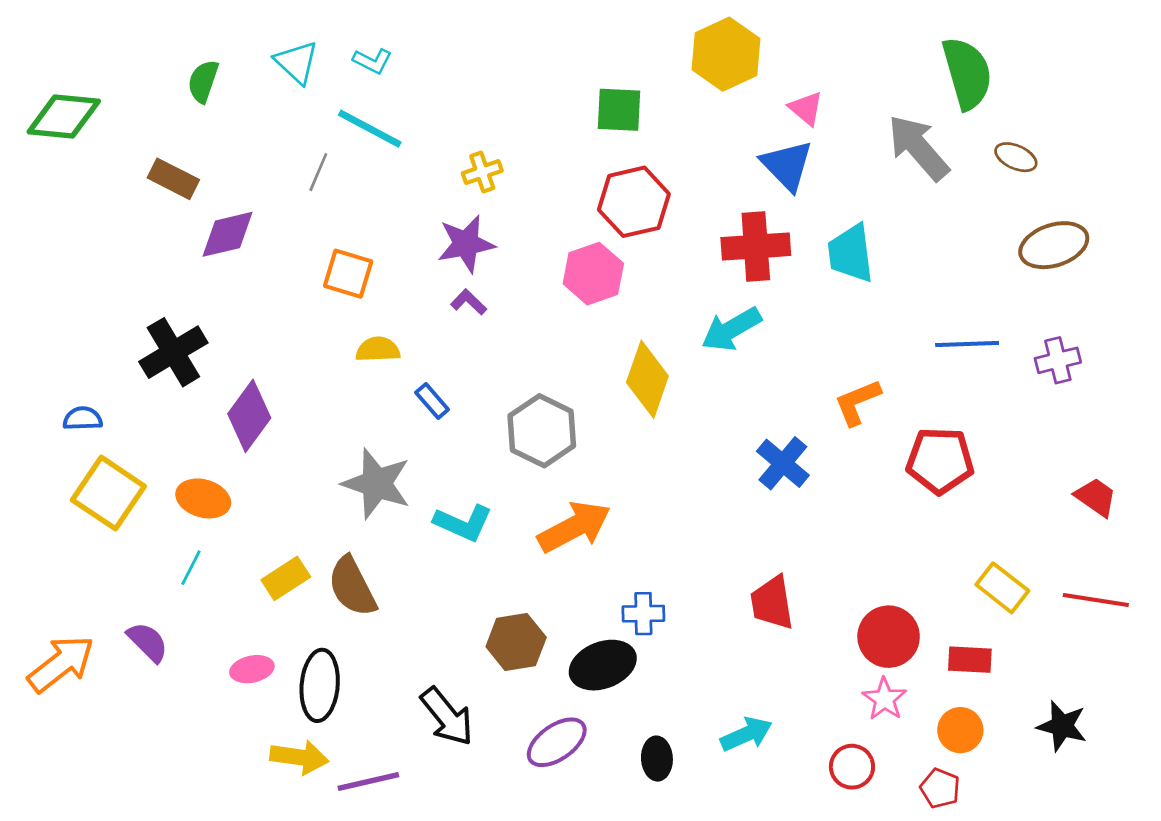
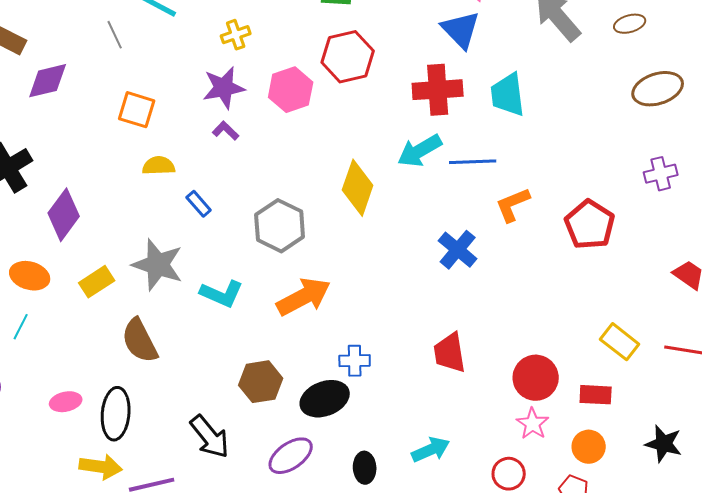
brown ellipse: (1016, 157) -> (630, 24), turned -40
gray line: (318, 172) -> (115, 35), turned -48
pink hexagon: (593, 274) -> (291, 90), moved
blue line: (967, 344) -> (473, 162), moved
red pentagon: (940, 461) -> (590, 225), moved, turned 30
yellow rectangle: (286, 578) -> (97, 282), moved

